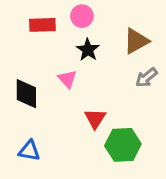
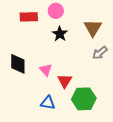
brown triangle: (136, 41) -> (93, 28), turned -30
pink triangle: (67, 79) -> (46, 70), moved
blue triangle: (29, 151) -> (48, 103), moved

